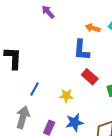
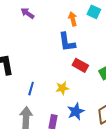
orange arrow: (93, 28) -> (73, 19), turned 72

